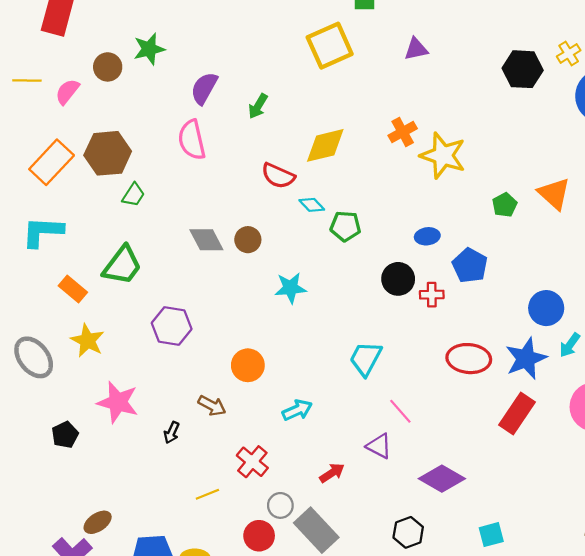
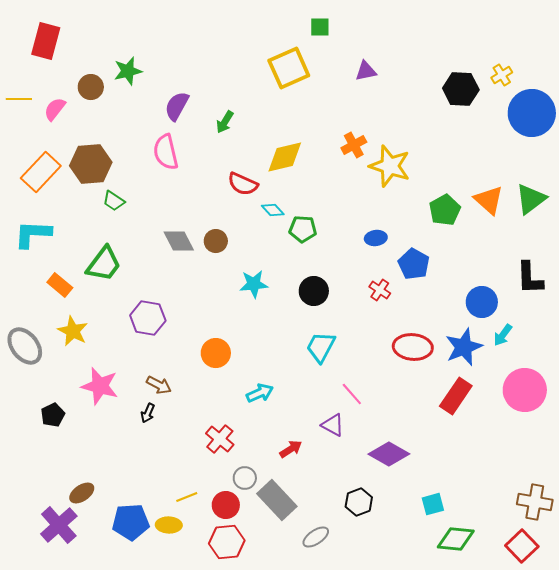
green trapezoid: (133, 195) -> (114, 201), turned 90
green pentagon: (505, 205) -> (445, 210), size x1.4
black circle: (398, 279) -> (314, 291), moved
red cross: (432, 295) -> (380, 290), turned 35
brown arrow: (212, 406) -> (159, 385), moved
yellow line: (207, 494) -> (187, 497), moved

